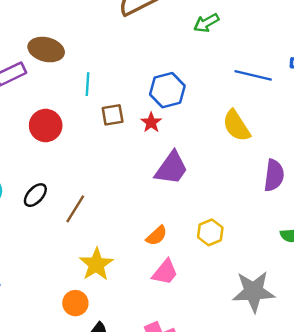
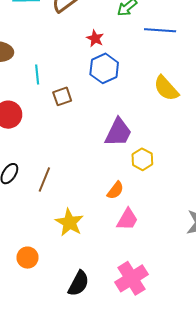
blue line: (253, 75) -> (160, 30), moved
red star: (151, 122) -> (95, 38), moved
yellow hexagon: (210, 232) -> (142, 159), moved
orange circle: (75, 303) -> (27, 258), moved

